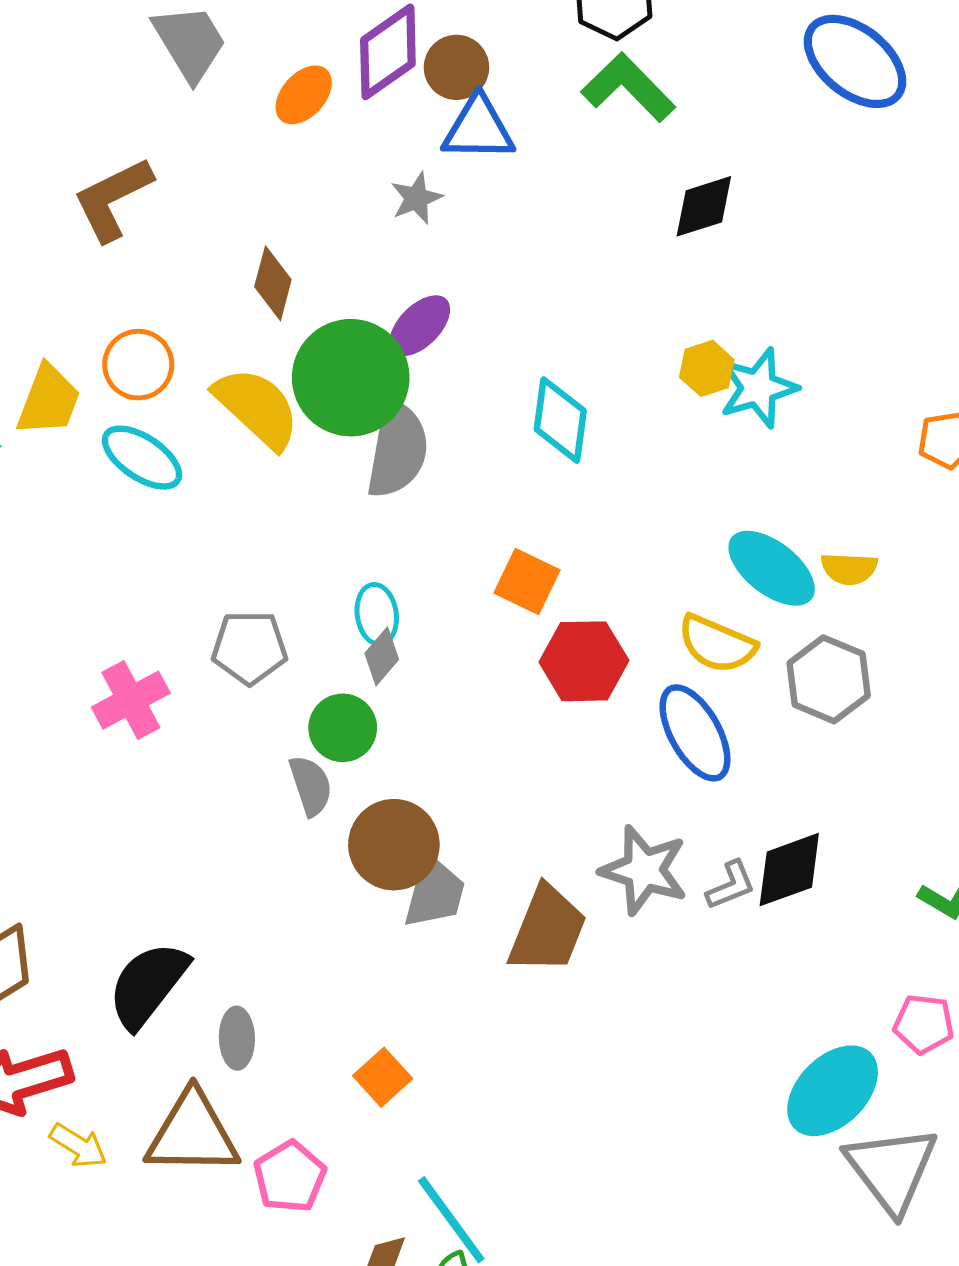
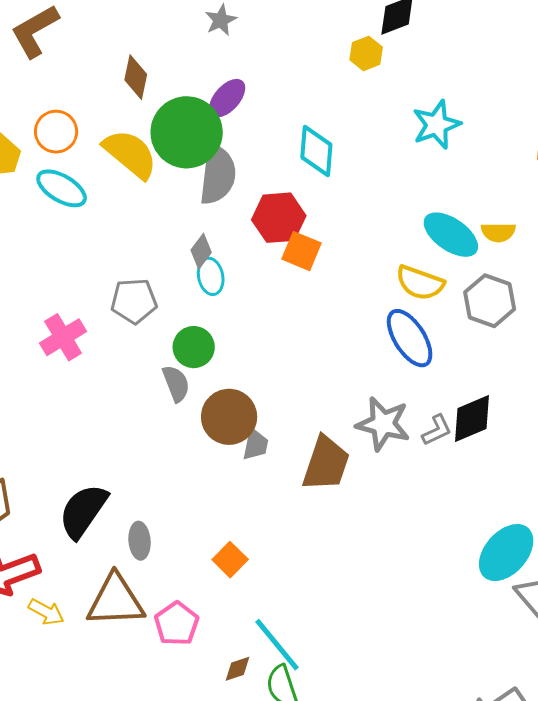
yellow hexagon: (707, 368) -> (366, 53), moved
gray diamond: (382, 656) -> (201, 251), moved
red hexagon: (584, 661) -> (279, 218), moved
gray trapezoid: (434, 892) -> (255, 445), size x0.7

